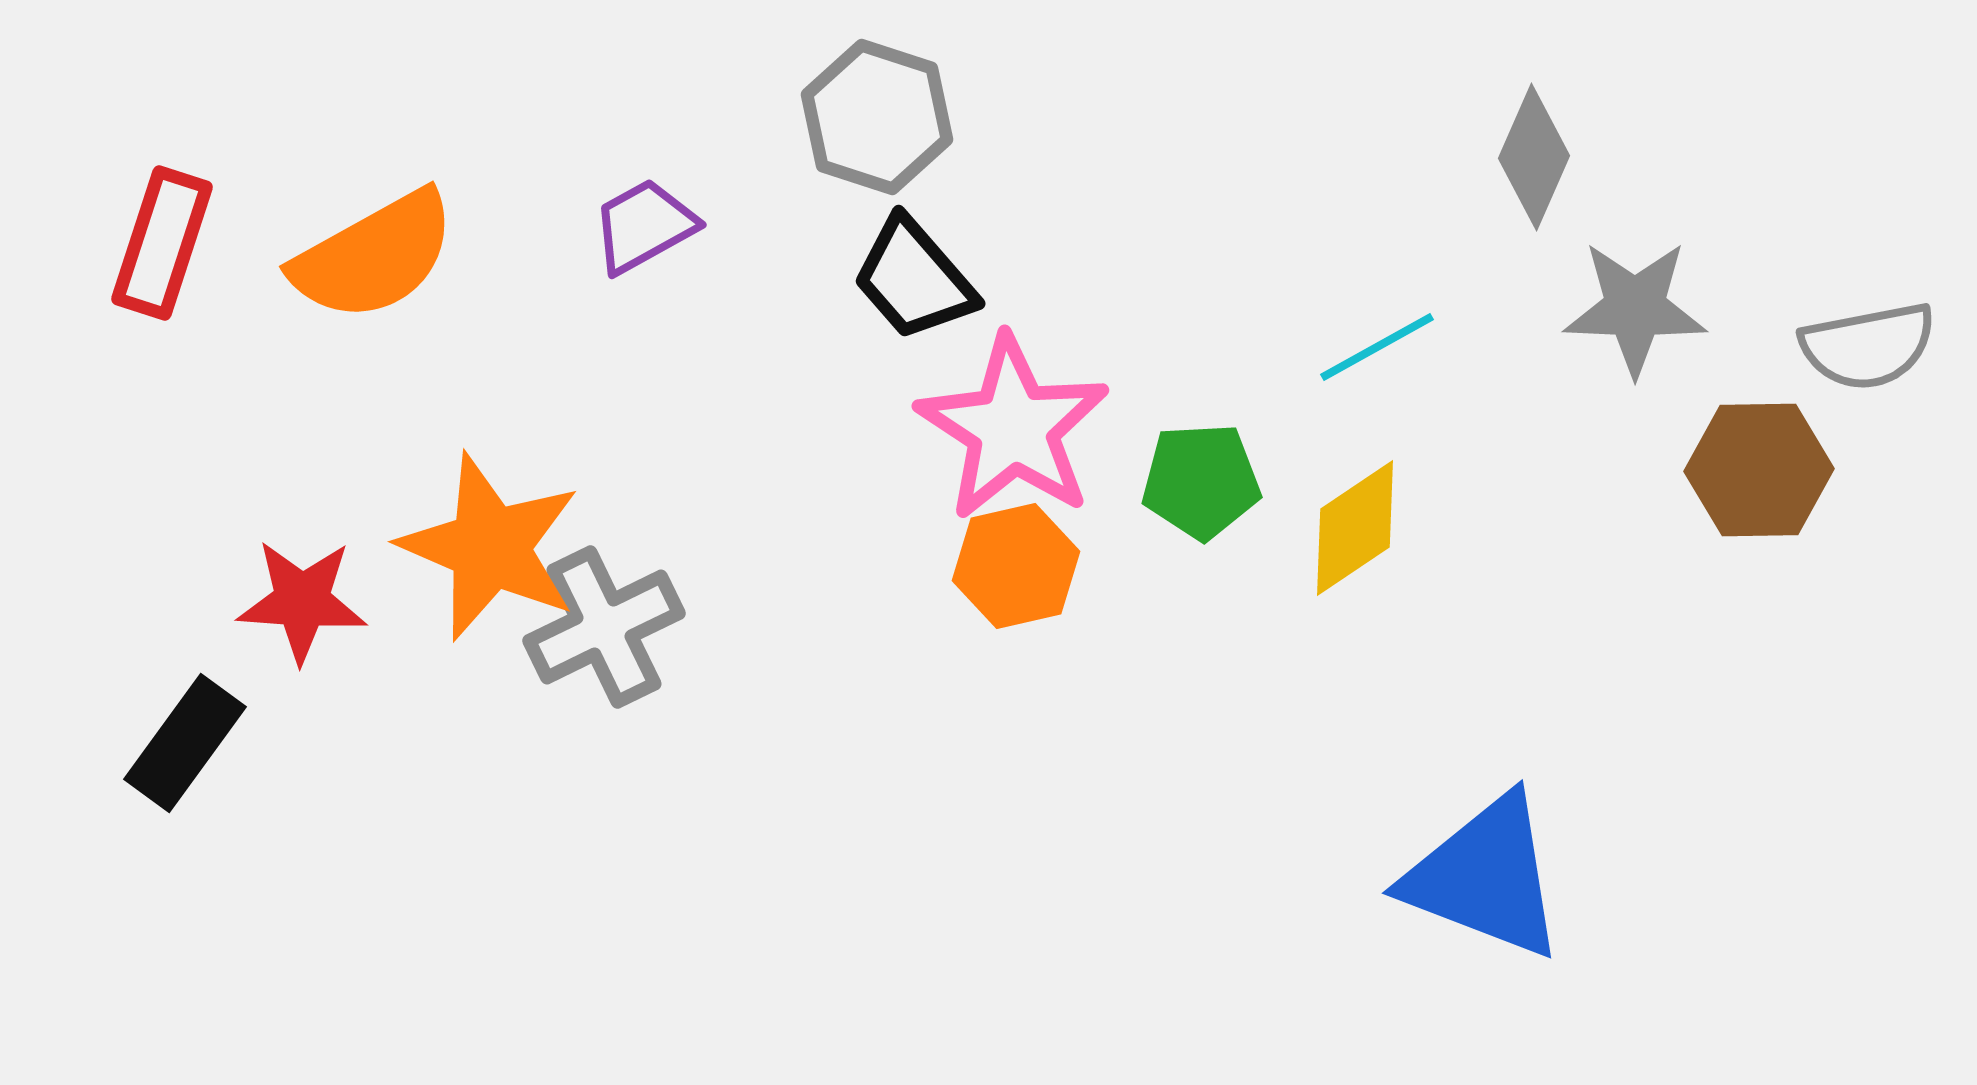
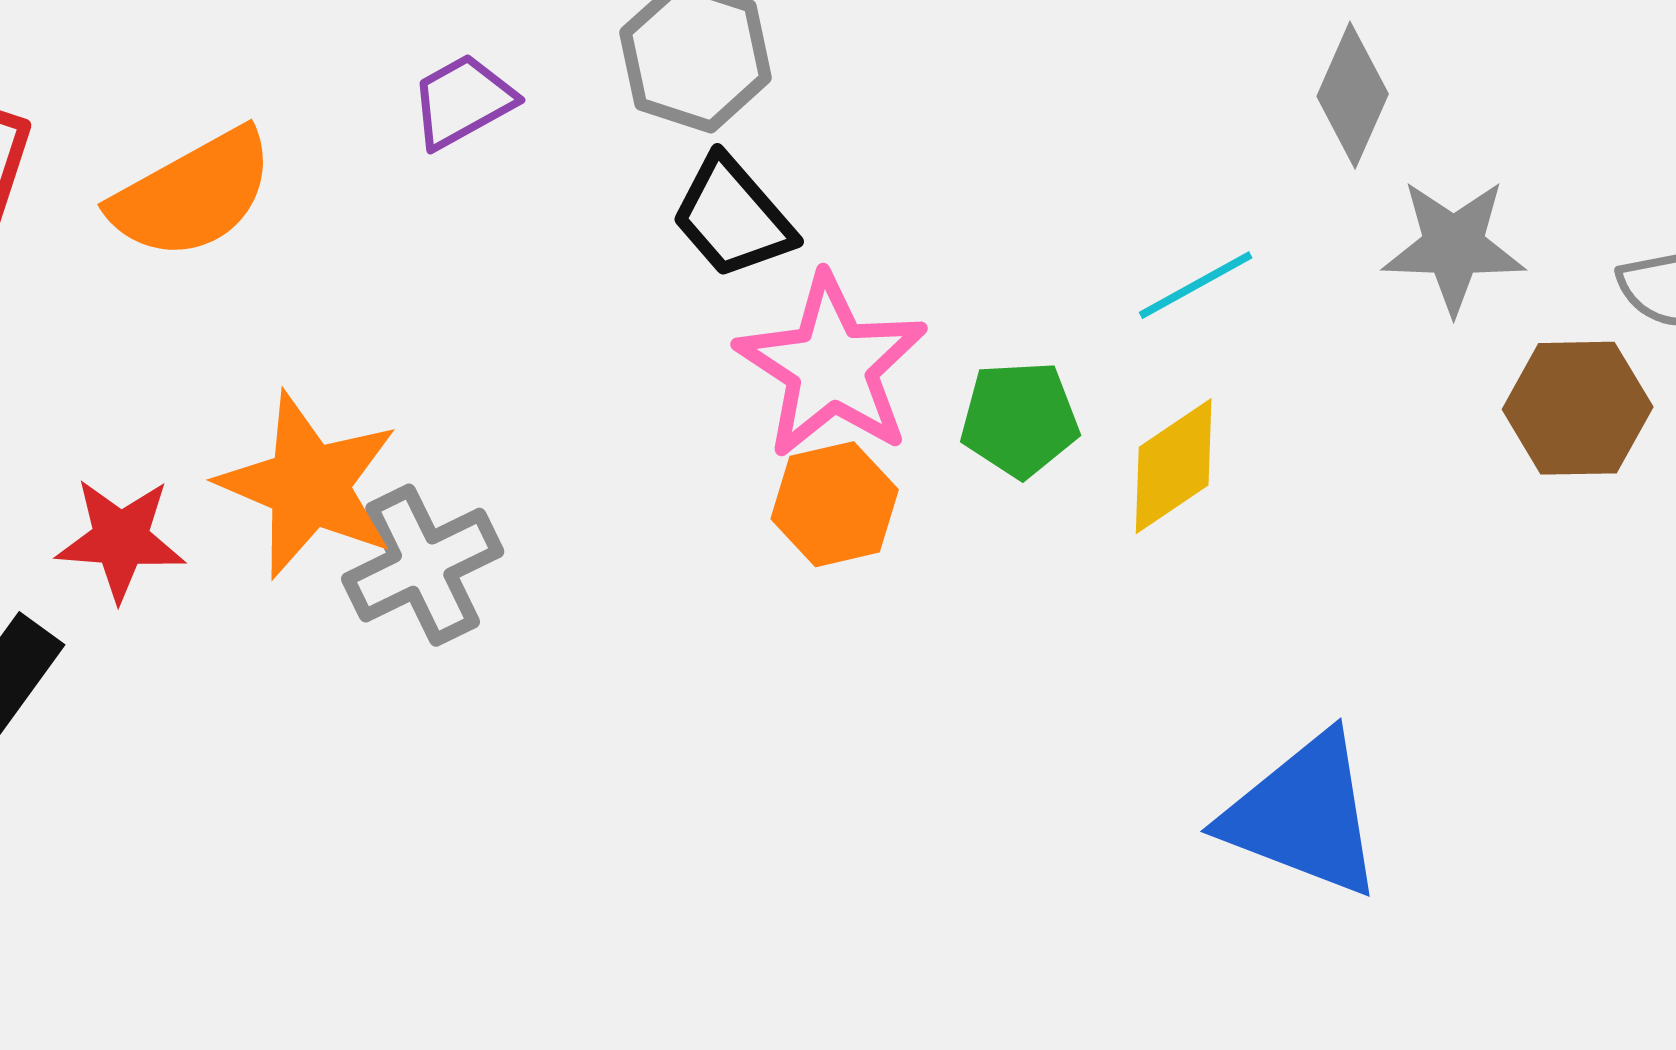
purple trapezoid: (644, 226) -> (463, 101), moved

